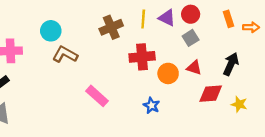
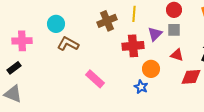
purple triangle: (167, 18) -> (155, 34), moved, turned 49
gray square: (191, 38) -> (174, 30), turned 32
orange circle: (168, 73) -> (151, 69), moved

